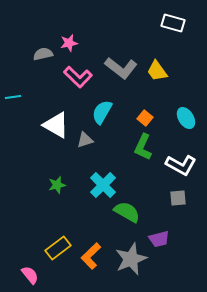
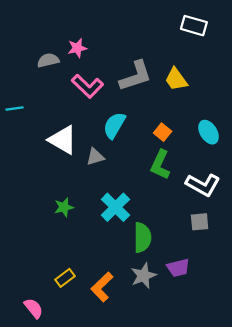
gray L-shape: (121, 68) -> (136, 76), turned -56
green semicircle: (127, 212) -> (142, 238), turned 60
yellow rectangle: (58, 248) -> (65, 278), size x0.7
gray star: (131, 259) -> (143, 276), moved, size x0.7

